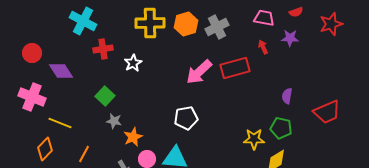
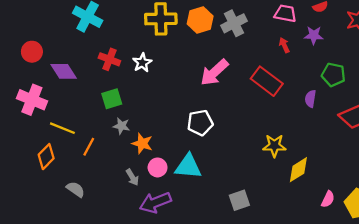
red cross: (103, 49) -> (109, 59), moved, turned 30
red rectangle: (235, 68) -> (267, 81), moved, turned 52
green square: (105, 96) -> (112, 99), turned 30
green pentagon: (281, 128) -> (333, 75), moved
orange star: (133, 137) -> (142, 143), turned -30
orange line: (84, 154) -> (89, 147), moved

